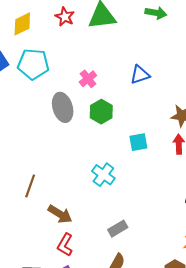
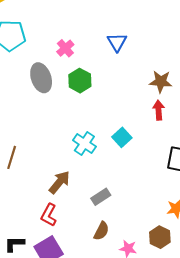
blue triangle: (140, 75) -> (117, 42), turned -40
cyan square: (138, 142) -> (122, 137), moved, turned -30
brown arrow: (60, 214) -> (59, 182), moved, turned -80

